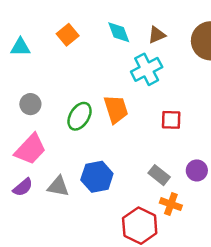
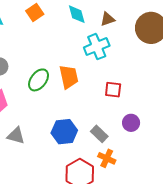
purple circle: (197, 170) -> (131, 123), moved
blue hexagon: (97, 177) -> (64, 132), moved

